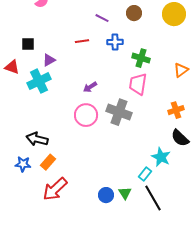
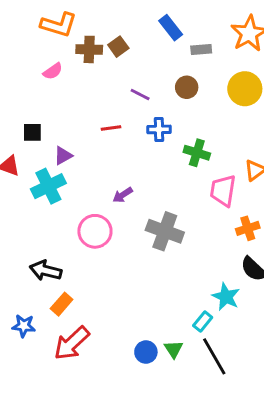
pink trapezoid: (138, 84) -> (223, 191), moved
pink circle: (86, 115) -> (95, 231), moved
blue star: (23, 164) -> (24, 326), moved

